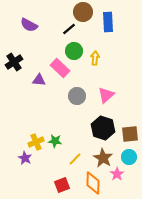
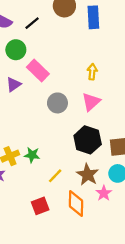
black line: (69, 29) -> (32, 23), moved
green circle: (74, 51) -> (16, 50), moved
yellow arrow: (95, 58) -> (92, 72), moved
purple triangle: (39, 80) -> (14, 84), turned -40

